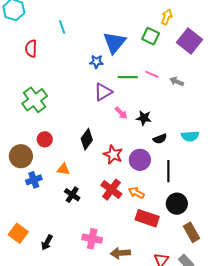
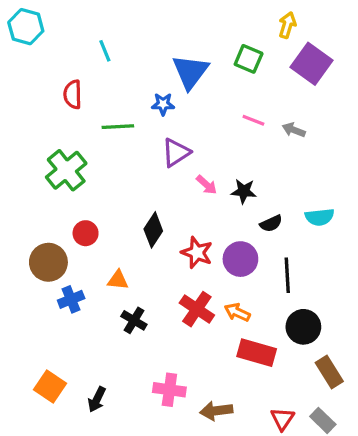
yellow arrow: (167, 17) -> (287, 25), moved
red semicircle: (31, 49) -> (73, 94), moved
green line: (128, 77) -> (118, 127), moved

